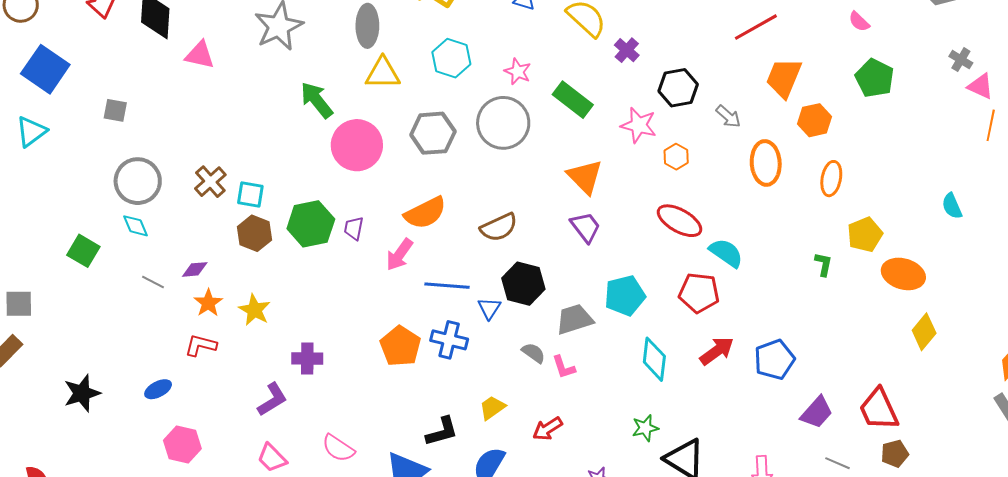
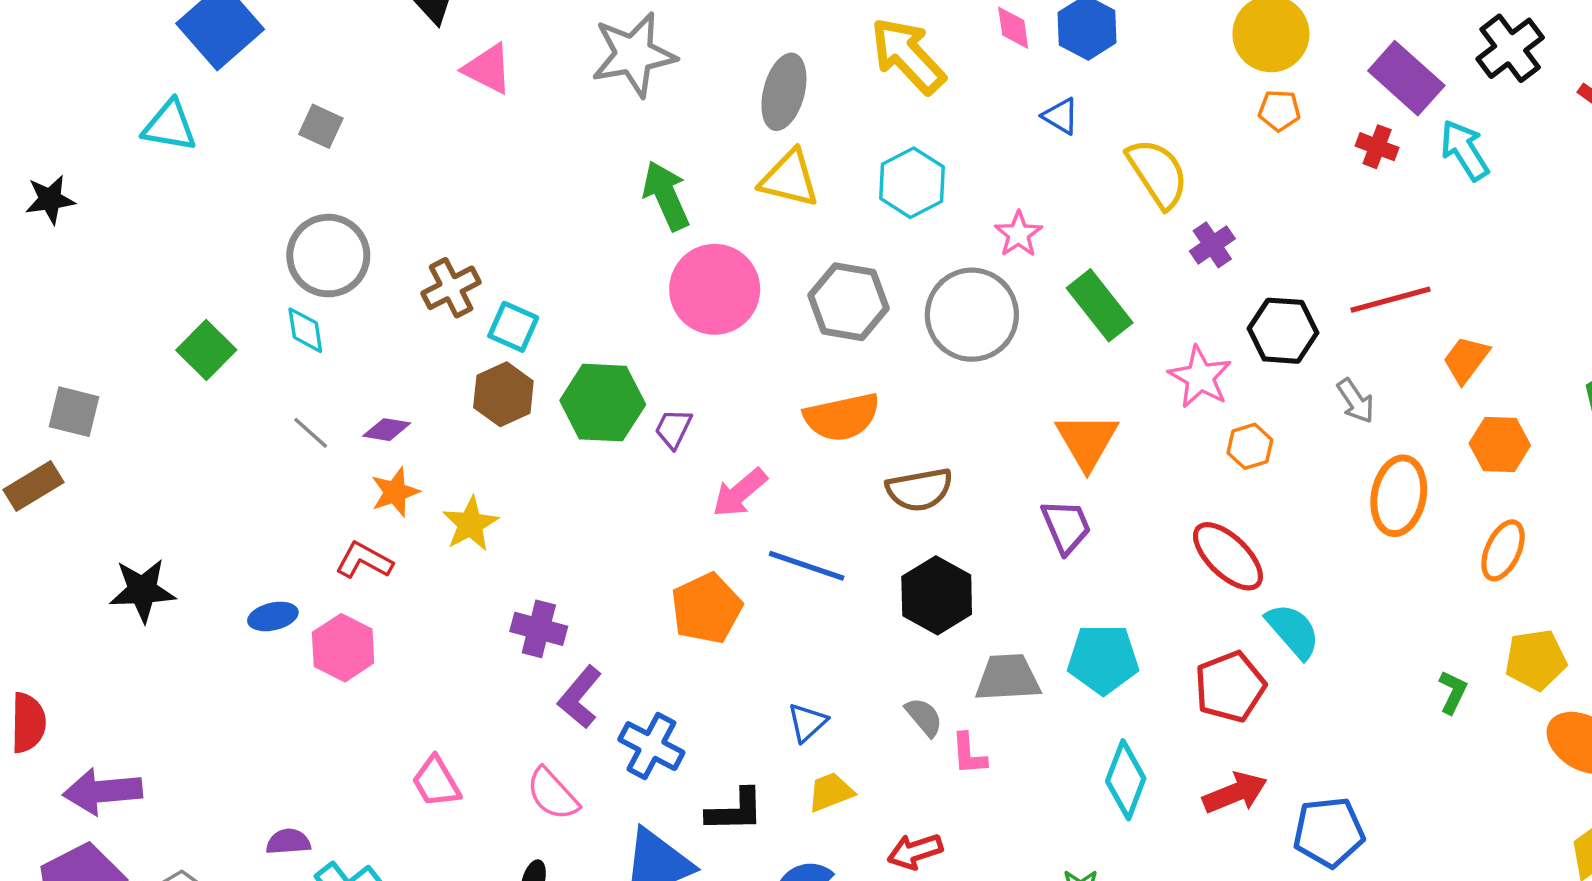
red line: (756, 27) -> (1390, 300), moved
orange trapezoid: (784, 78) -> (1466, 360), size x0.7
cyan triangle: (31, 132) -> (170, 126), turned 32
orange semicircle: (425, 213) -> (842, 417), moved
red pentagon: (699, 293) -> (1230, 687), turned 30
blue triangle: (489, 308) -> (807, 722), moved
blue cross: (449, 340) -> (651, 746), moved
orange pentagon: (400, 346) -> (706, 608), moved
purple L-shape: (272, 399) -> (580, 697), moved, turned 147
pink hexagon: (182, 445) -> (343, 648), moved

